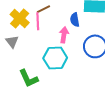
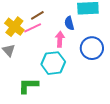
pink line: (38, 21) -> (33, 28), turned 72
green L-shape: (28, 78) -> (28, 86), turned 120

